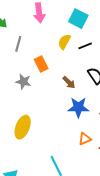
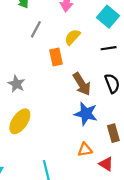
yellow semicircle: (64, 42) -> (72, 37), moved
gray star: (23, 82) -> (16, 84), moved
brown arrow: (69, 82) -> (82, 84), size x1.5

